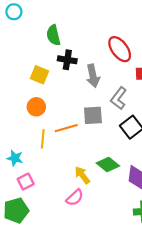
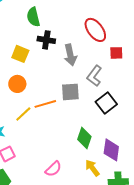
yellow line: (43, 139) -> (23, 114), turned 42
green diamond: (108, 165) -> (84, 138), turned 70
yellow arrow: (82, 175) -> (92, 168), moved

